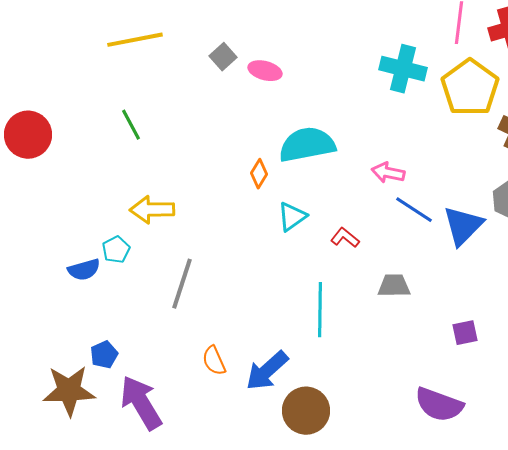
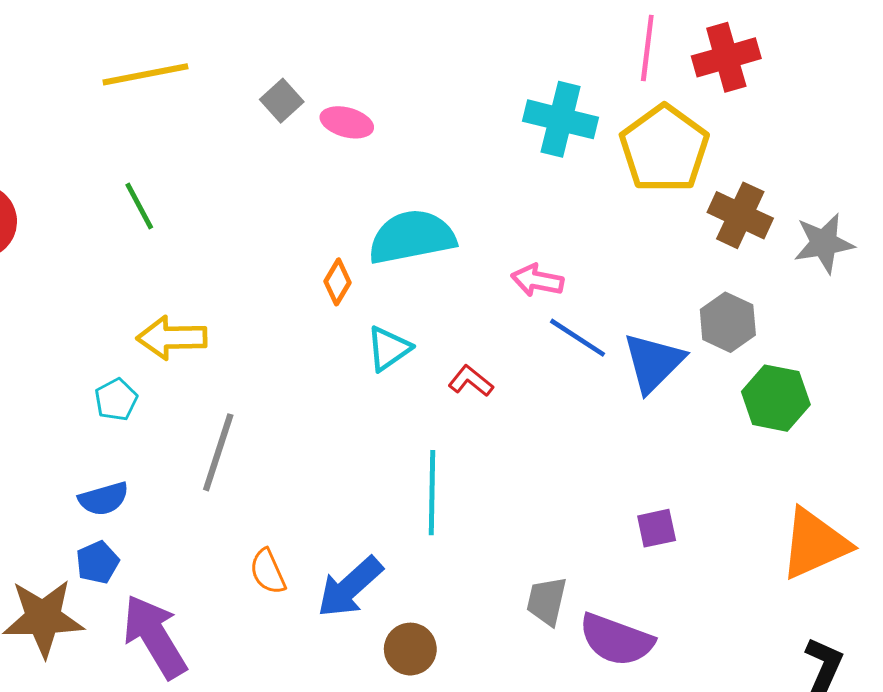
blue semicircle: (84, 270) -> (104, 499), moved
gray trapezoid: (394, 286) -> (547, 601), moved, turned -76
brown circle: (306, 411) -> (410, 649), size x0.7

